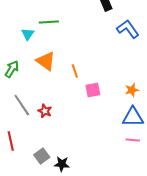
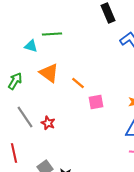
cyan triangle: (28, 34) -> (31, 46), turned -48
orange line: (75, 71) -> (78, 83), turned -32

